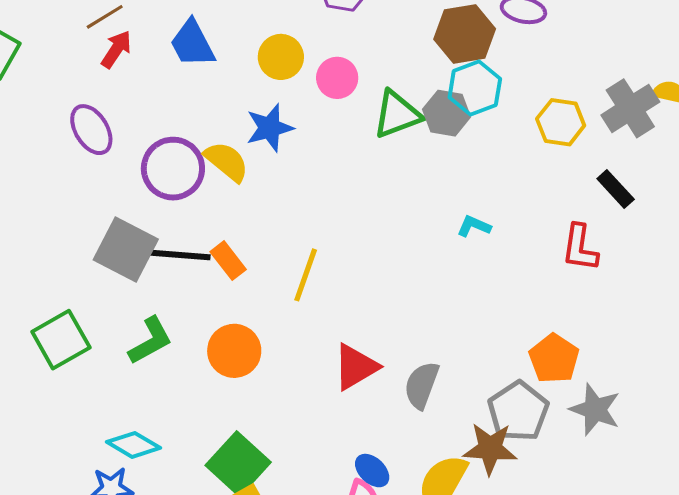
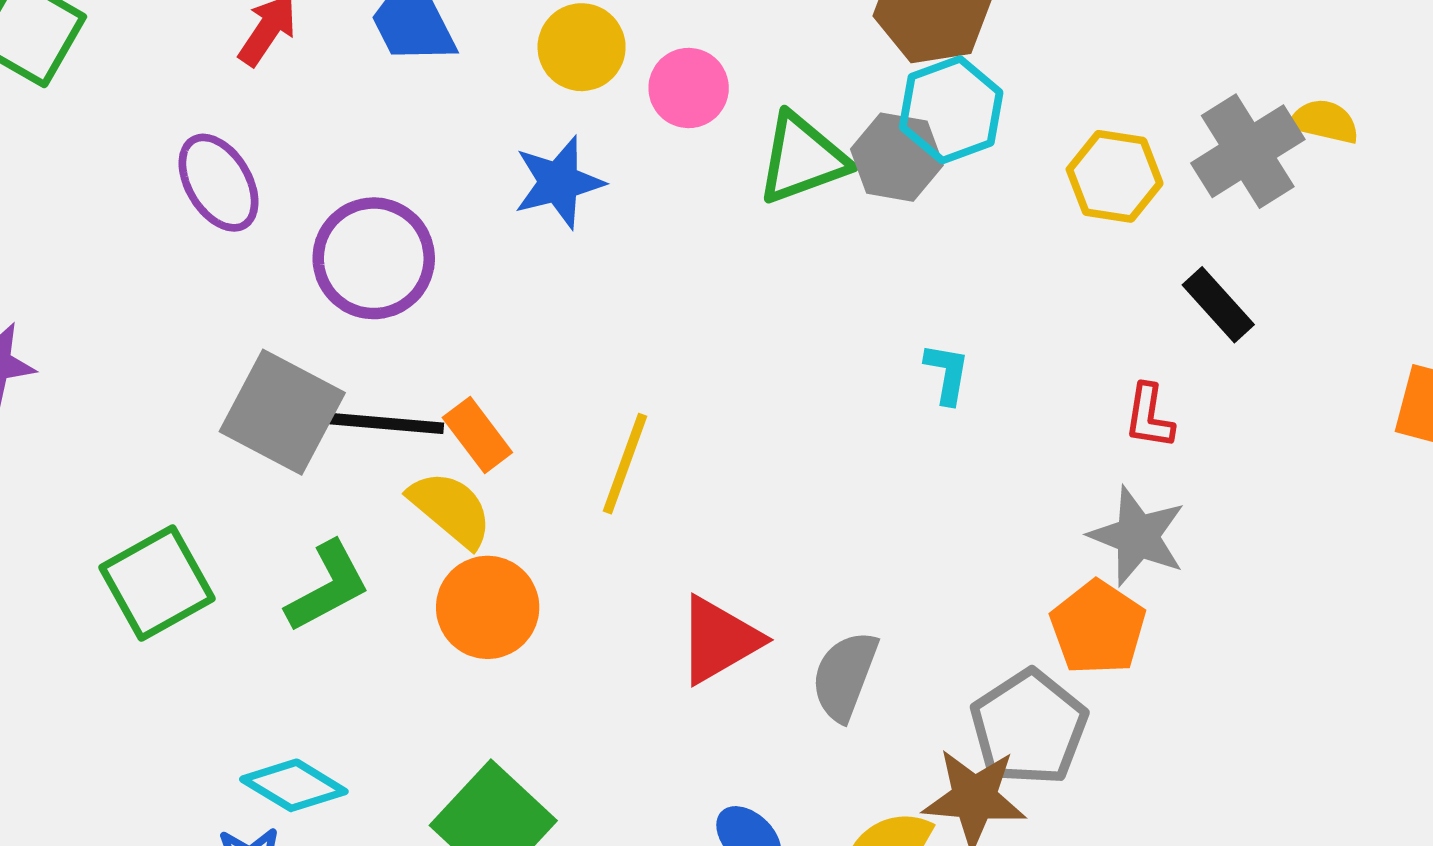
yellow semicircle: (227, 161) -> (451, 509), moved
cyan L-shape: (474, 226) -> (947, 373), turned 76
red L-shape: (580, 248) -> (1149, 416), size x0.7
gray star: (595, 409) -> (1137, 536), moved

